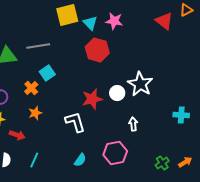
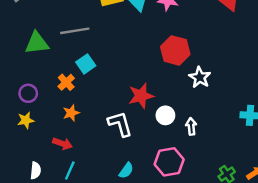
red hexagon: (97, 50) -> (175, 50), moved
white star: (140, 84) -> (200, 77), size x0.7
white circle: (117, 93) -> (165, 115), moved
red arrow: (17, 135) -> (63, 144), moved

